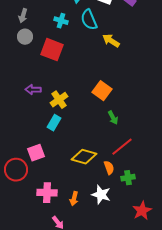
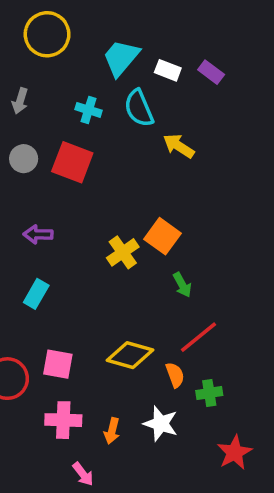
gray circle: (25, 37) -> (24, 159), moved
yellow cross: (59, 100) -> (123, 252), moved
cyan rectangle: (54, 123) -> (36, 294), moved
pink square: (36, 153) -> (58, 364), moved, turned 30

